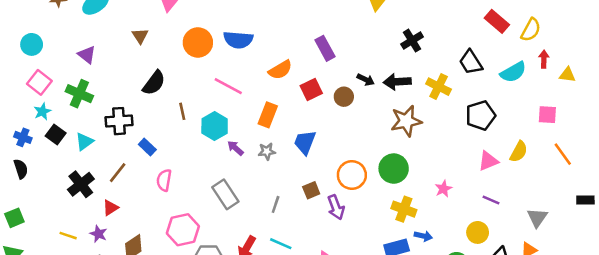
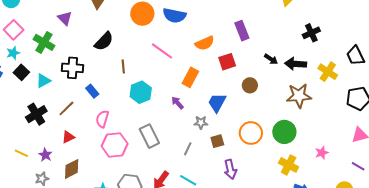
purple triangle: (87, 55) -> (65, 18), moved
brown circle: (344, 97) -> (250, 85), moved
cyan hexagon: (215, 126) -> (141, 92), moved
purple arrow: (235, 148) -> (178, 103), moved
gray star: (267, 151) -> (201, 122), moved
purple arrow: (336, 207) -> (230, 169), moved
red triangle: (110, 208) -> (68, 137), moved
pink hexagon: (183, 230) -> (115, 145), moved

